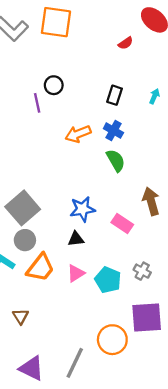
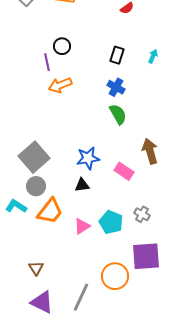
orange arrow: (78, 134) -> (60, 85), moved
pink triangle: (76, 273) -> (82, 226), moved
brown triangle: (21, 316) -> (36, 268), moved

